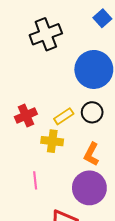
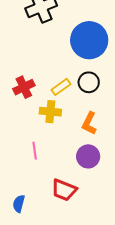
purple circle: (89, 188) -> (88, 156), size x0.7

